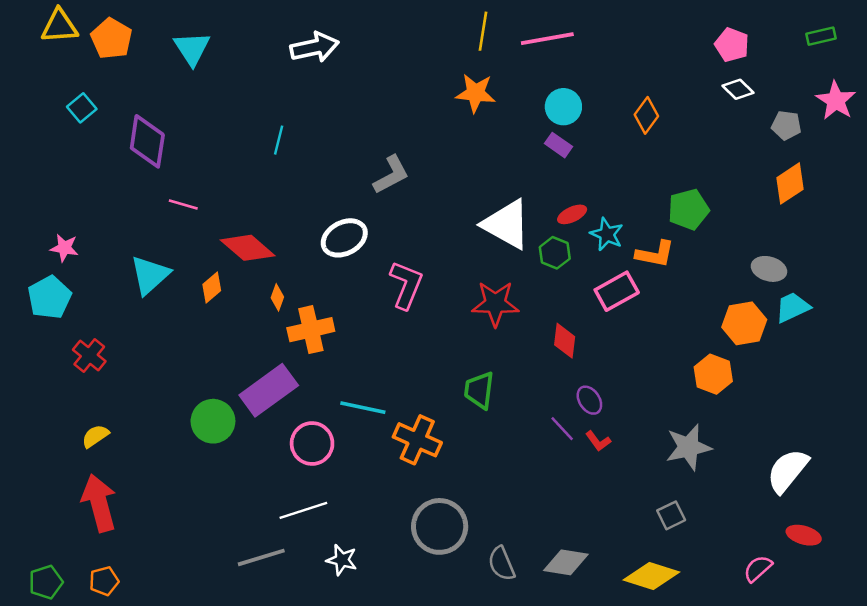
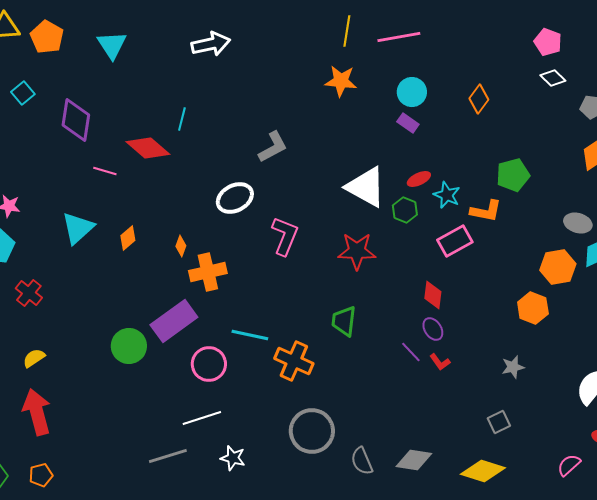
red diamond: (248, 248) -> (148, 148), moved
red diamond: (565, 341) -> (433, 295), moved
gray star: (688, 447) -> (513, 367), size x0.6

